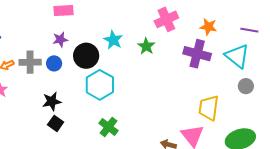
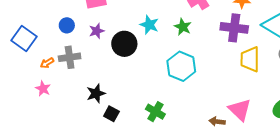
blue circle: (54, 63) -> (67, 25), moved
cyan hexagon: (100, 85) -> (181, 66), moved
yellow trapezoid: (209, 108) -> (250, 59), moved
black square: (56, 123) -> (111, 114), moved

